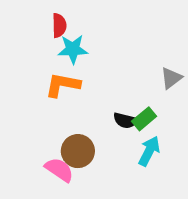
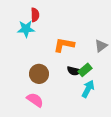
cyan star: (73, 49) -> (26, 29), moved
orange L-shape: (63, 85) -> (64, 45), moved
brown circle: (78, 151) -> (39, 74), moved

